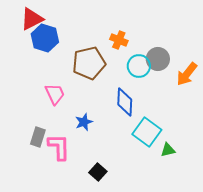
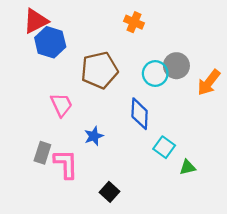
orange cross: (119, 40) -> (134, 22), moved
cyan square: (147, 132) -> (164, 147), size x0.7

